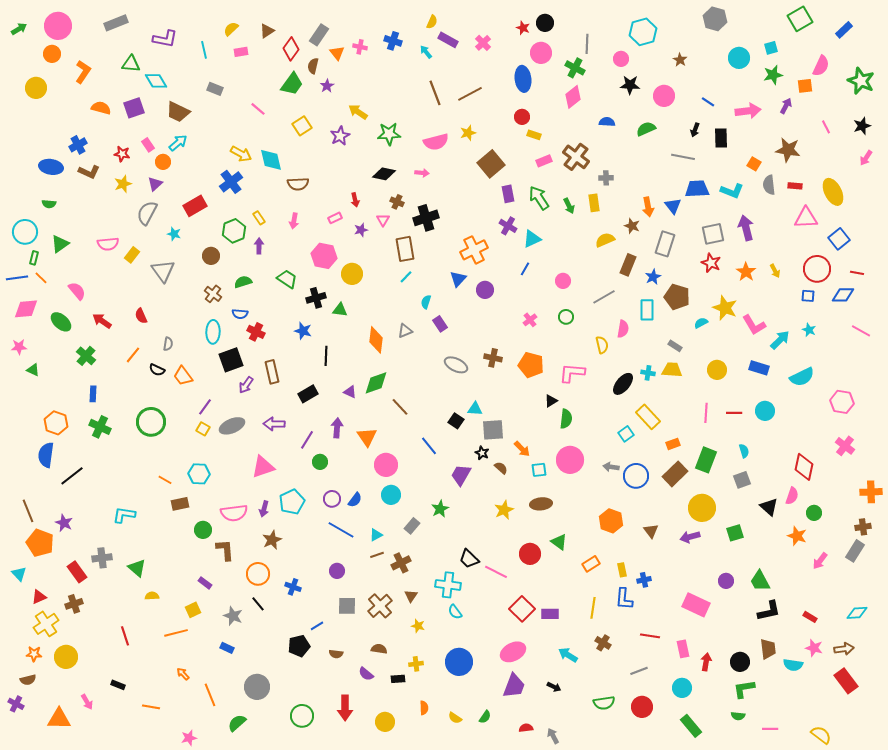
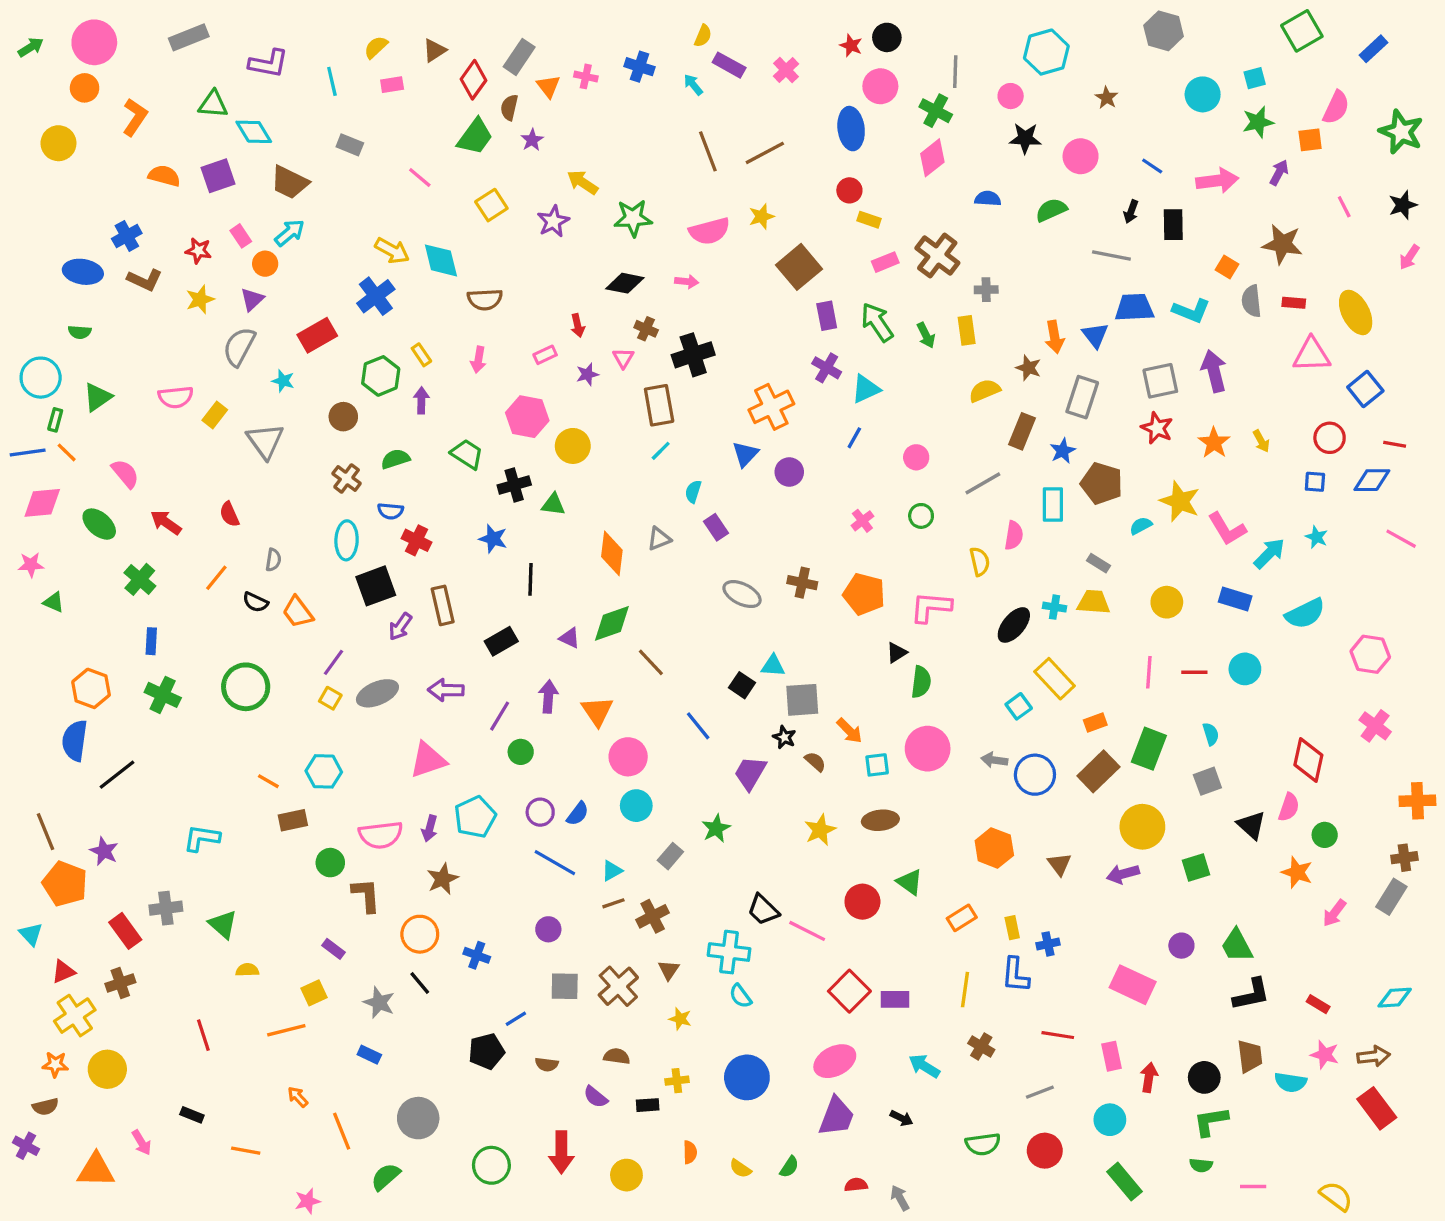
red circle: (817, 269) -> (1330, 438), size x0.7

